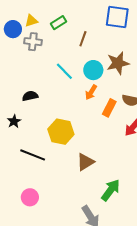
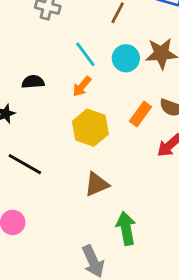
orange arrow: (91, 92) -> (82, 86), moved
yellow hexagon: (61, 132) -> (90, 128), moved
green arrow: (111, 190) -> (126, 228), turned -55

